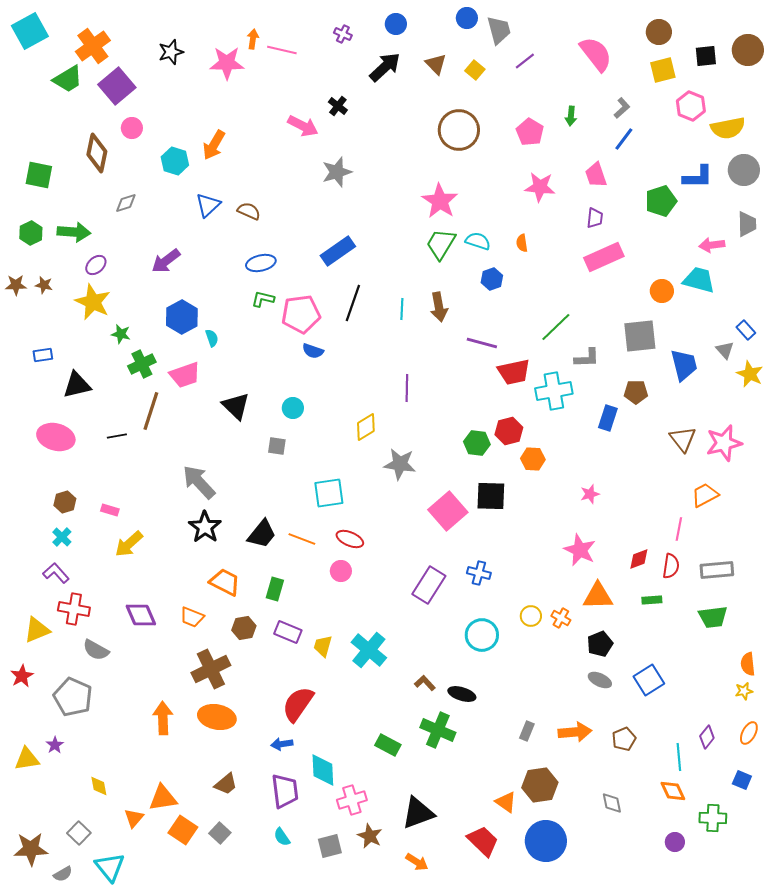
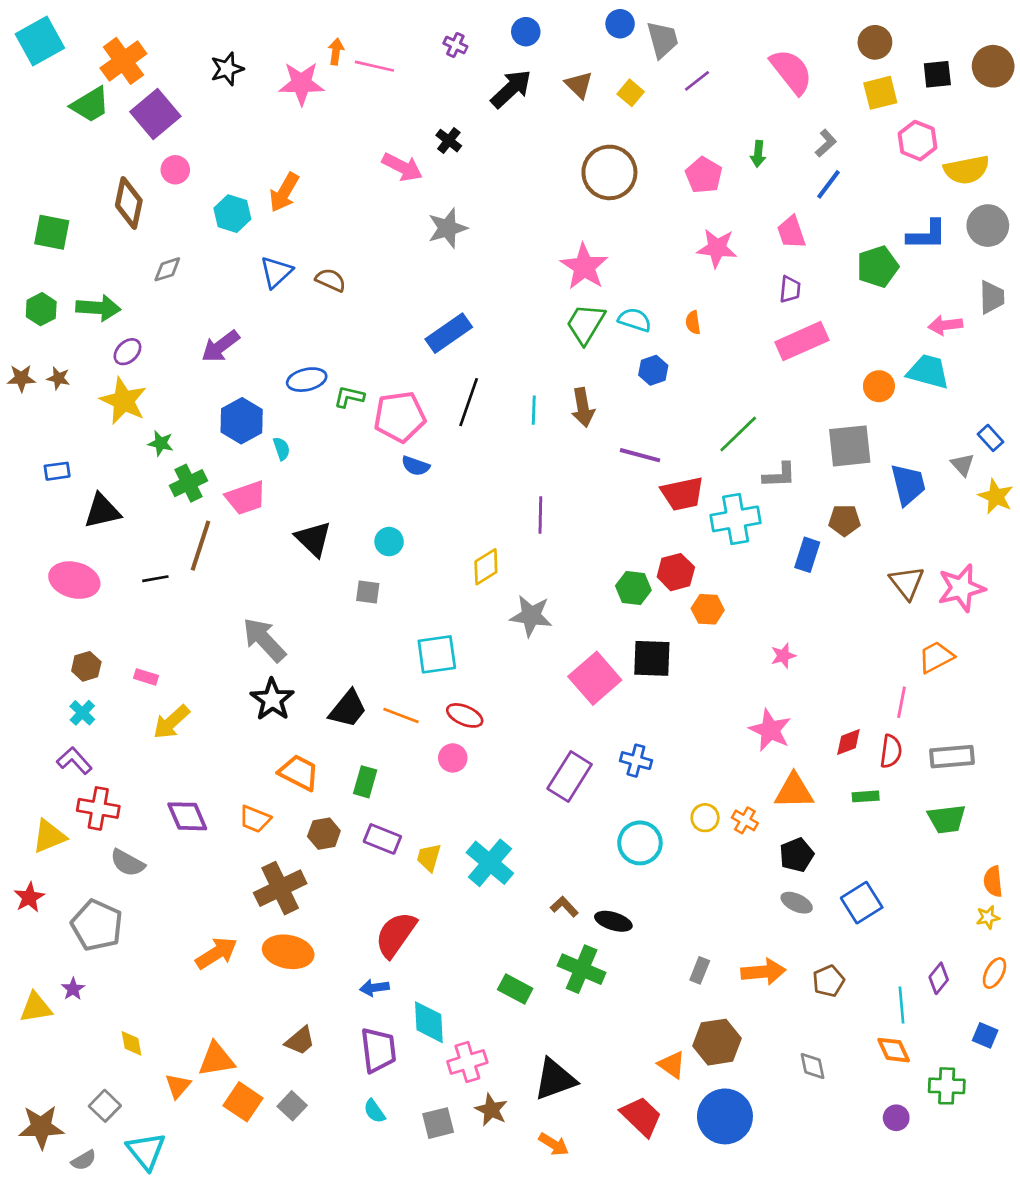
blue ellipse: (261, 263) -> (307, 380), moved
orange arrow: (163, 718) -> (216, 953), turned 60

